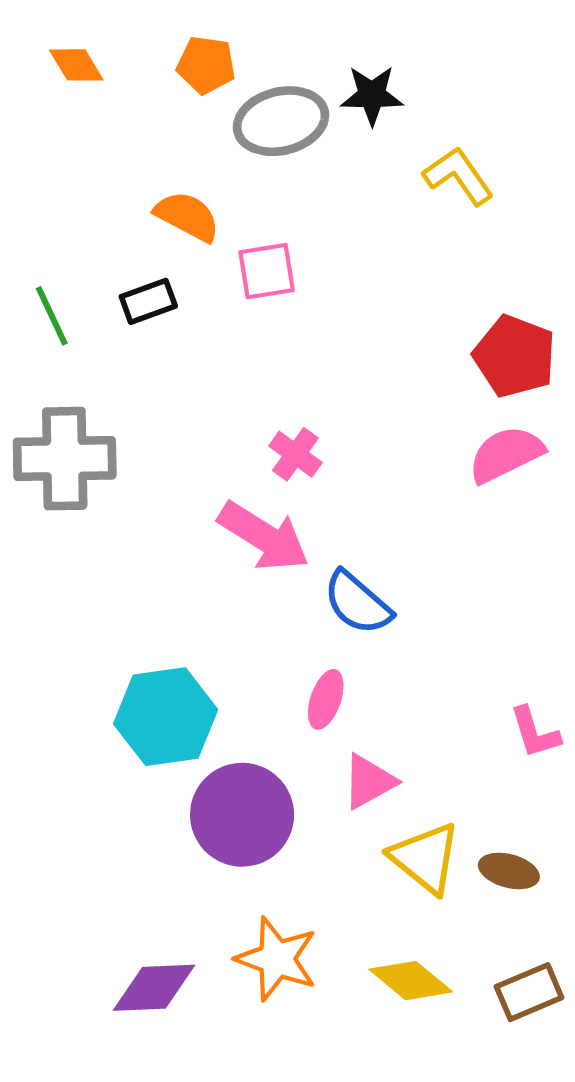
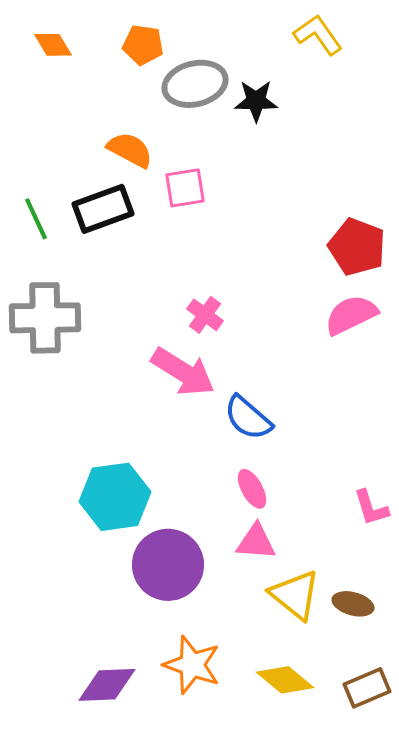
black star: (372, 95) -> (256, 101), moved
yellow L-shape: (458, 176) -> (318, 35), moved
black rectangle: (148, 301) -> (103, 209), size x1.5
pink ellipse: (326, 699) -> (252, 489), moved, turned -48
pink triangle: (369, 782) -> (256, 542), turned 33

